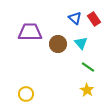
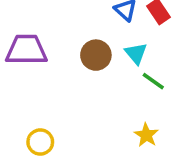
purple trapezoid: (30, 32) -> (26, 50), moved
green line: (88, 67) -> (153, 81), moved

